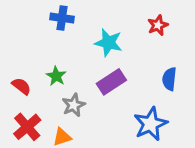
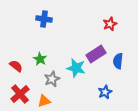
cyan star: (108, 43) -> (76, 68), moved
purple rectangle: (111, 82) -> (96, 54), moved
blue star: (151, 124) -> (105, 92), size x0.6

